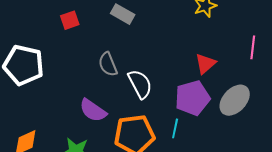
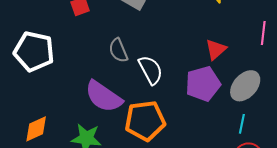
purple semicircle: (93, 110) -> (103, 97), size x1.4
cyan line: (175, 128) -> (242, 124), moved

